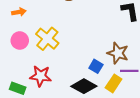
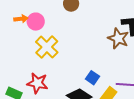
pink circle: (20, 41) -> (36, 22), moved
brown star: (118, 53) -> (118, 38), moved

